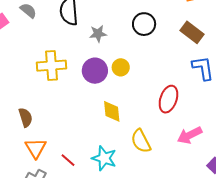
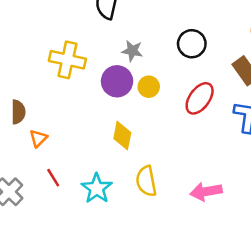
gray star: (98, 34) -> (132, 51), moved
red ellipse: (168, 99) -> (200, 98), moved
orange triangle: (36, 148) -> (38, 138), moved, size x0.7

